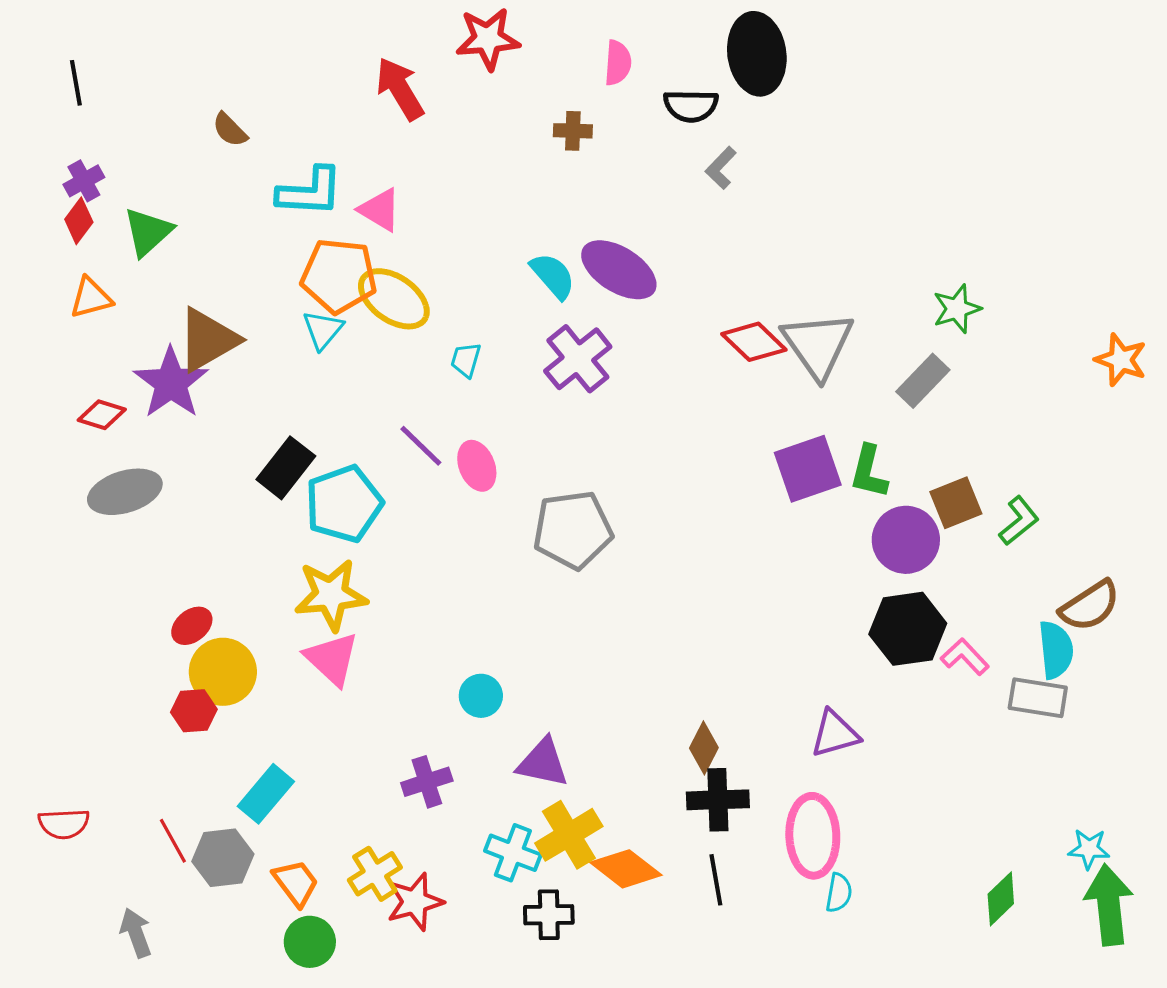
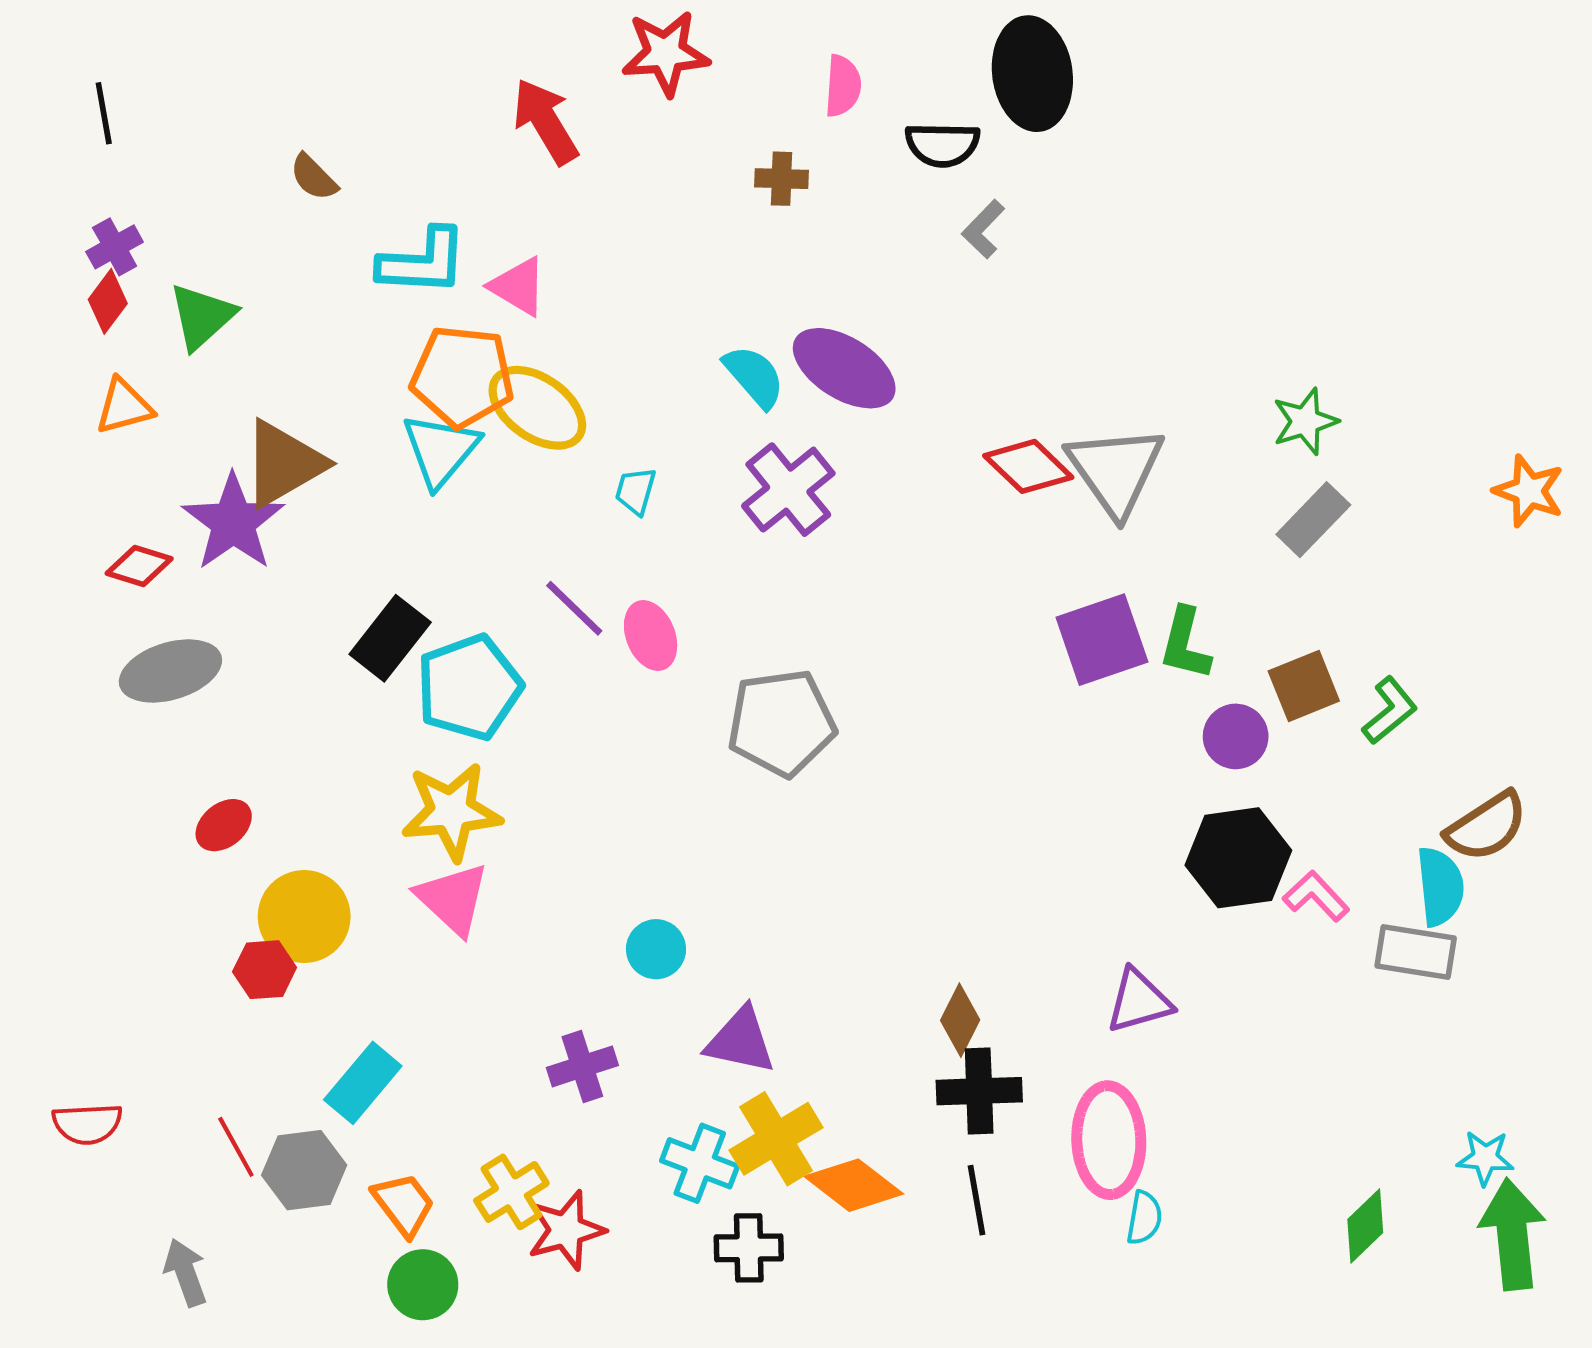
cyan triangle: (323, 330) -> (441, 450), size x1.4
gray rectangle: (923, 381) -> (1313, 520), moved
purple circle: (906, 540) -> (1236, 736), size x0.7
red ellipse: (192, 626) -> (224, 825), moved

